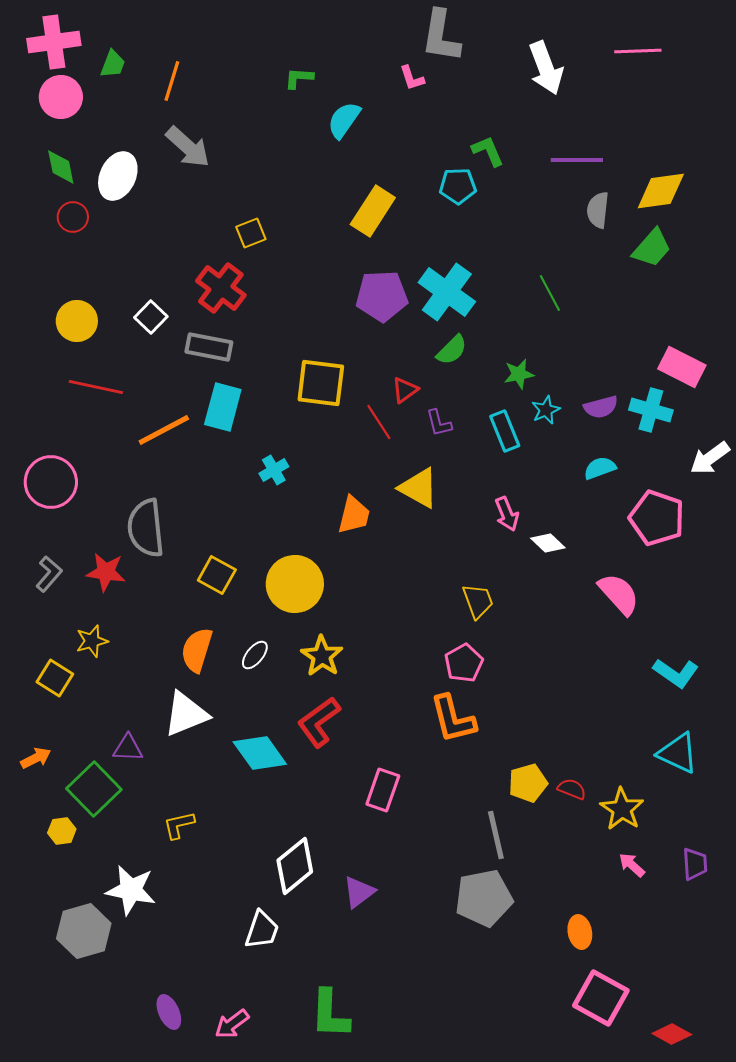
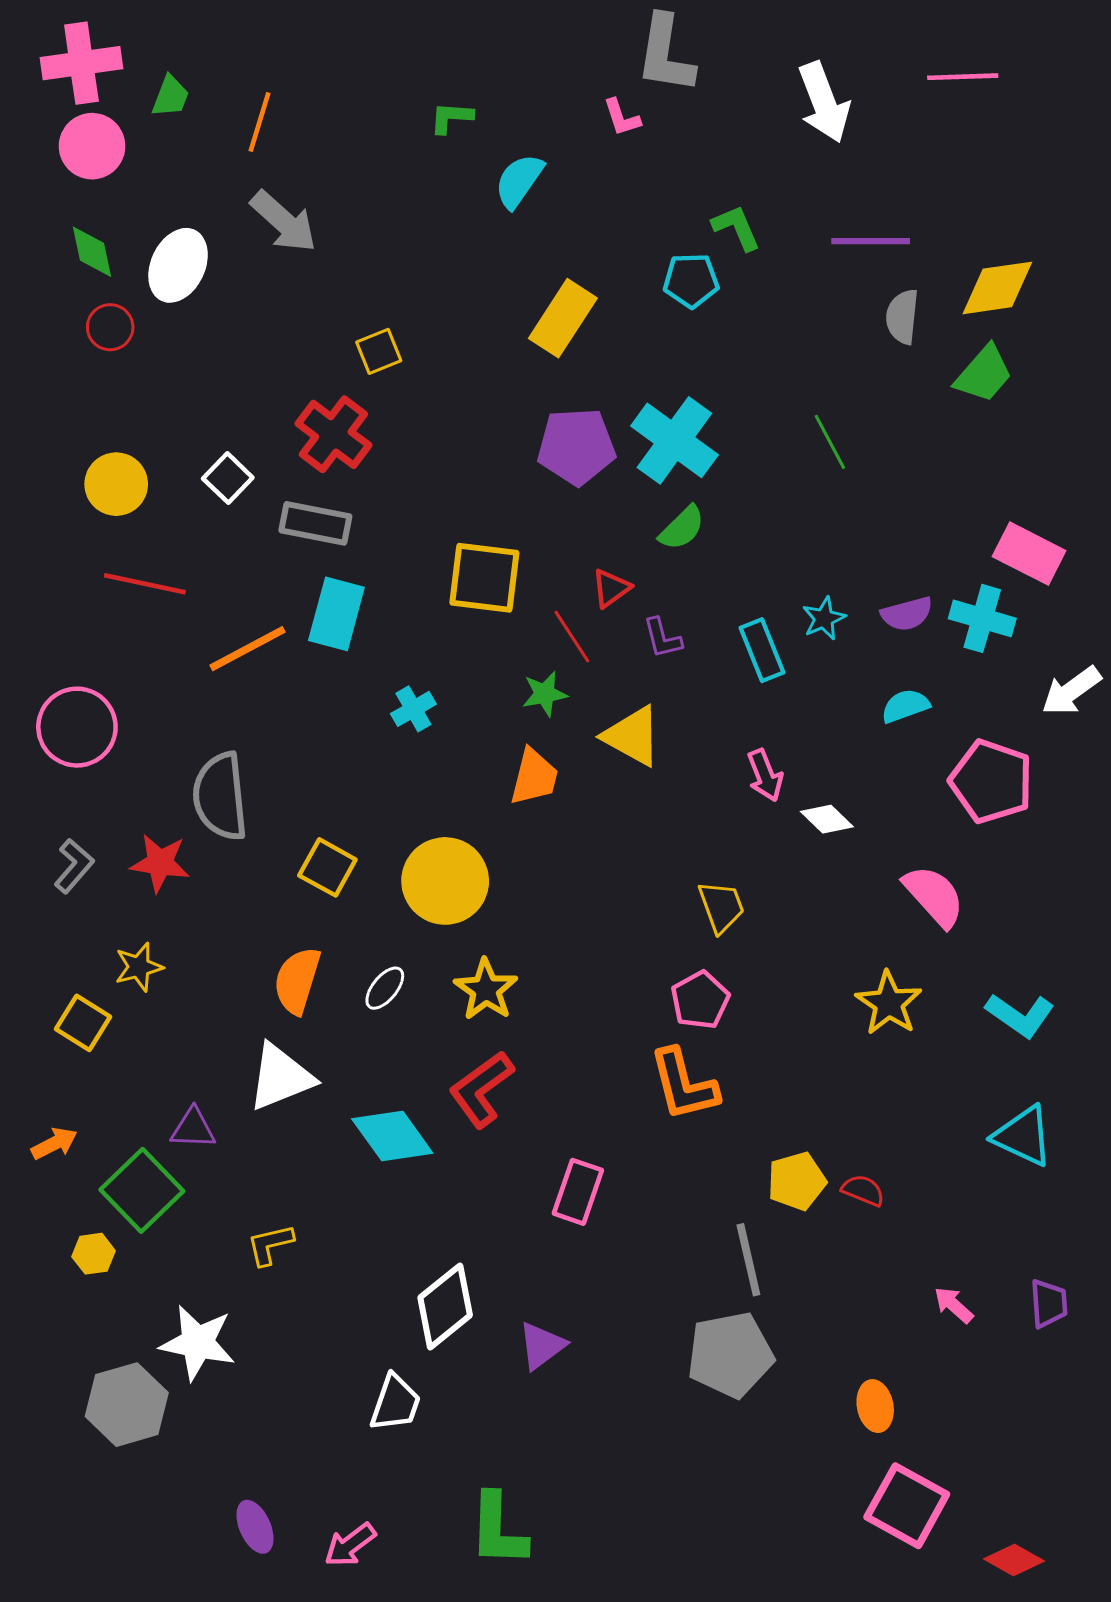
green star: (519, 374) -> (545, 694), moved
yellow star: (622, 809) -> (889, 1003), moved

